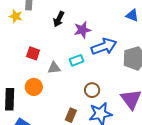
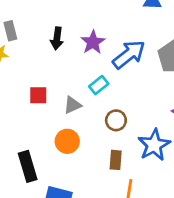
orange circle: (34, 87) -> (67, 141), moved
brown circle: (92, 90) -> (116, 120), moved

